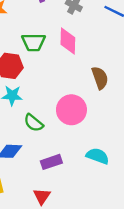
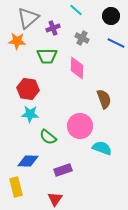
green trapezoid: (34, 42) -> (47, 56), moved
cyan semicircle: (98, 156) -> (102, 148), moved

